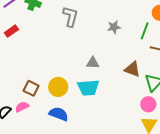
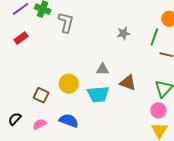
gray L-shape: (70, 16) -> (66, 22), moved
brown triangle: (132, 69) -> (128, 83), moved
yellow circle: (58, 87) -> (69, 84), moved
pink semicircle: (22, 107) -> (40, 124), moved

